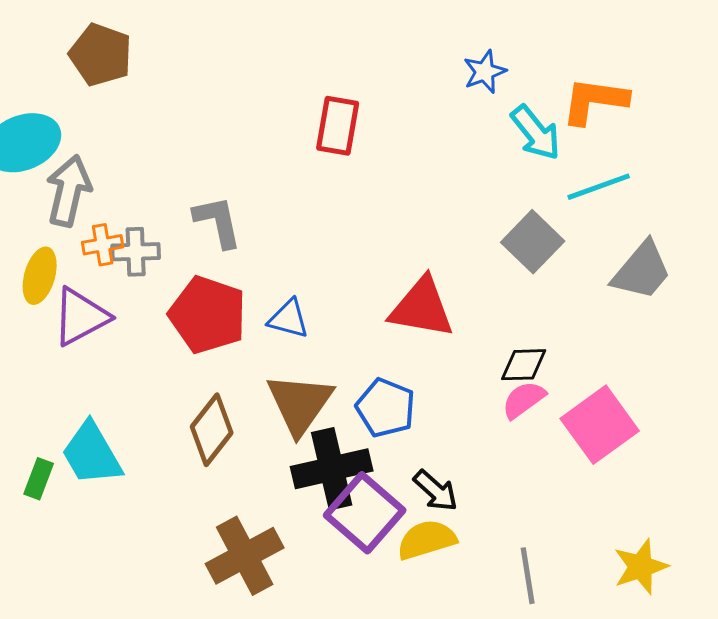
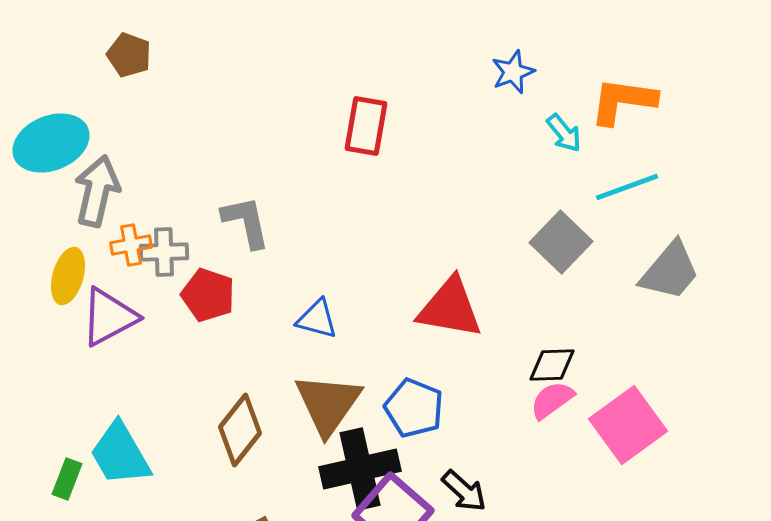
brown pentagon: (101, 55) -> (129, 55), size x0.7
cyan arrow: (536, 133) -> (564, 133), size x0.7
red pentagon: (208, 315) -> (208, 295), moved, size x0.7

